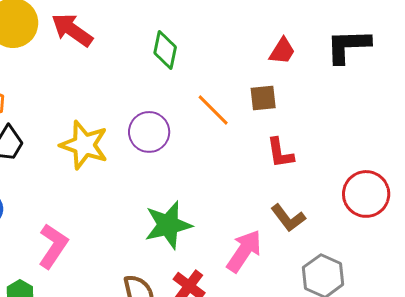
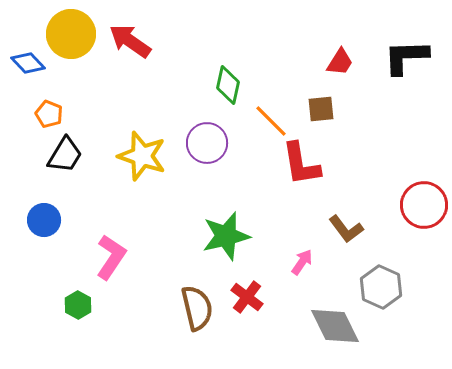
green diamond: (165, 50) -> (228, 85), moved
red L-shape: (280, 153) -> (301, 164), moved, size x1.4
pink arrow: (244, 251) -> (302, 262), size x0.6

